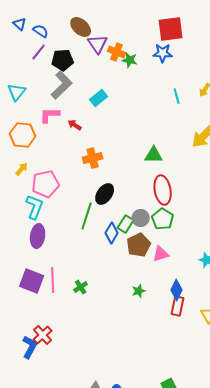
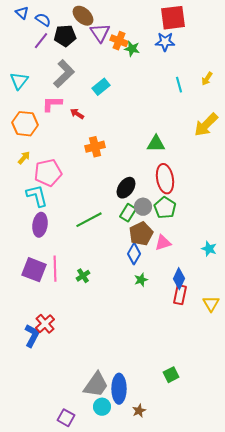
black pentagon: (63, 60) -> (65, 36), moved
black ellipse: (105, 194) -> (126, 188), moved
cyan L-shape: (35, 207) -> (37, 196), turned -35
green line: (87, 216) -> (89, 220), moved, turned 44
blue diamond: (112, 233) -> (134, 254), moved

